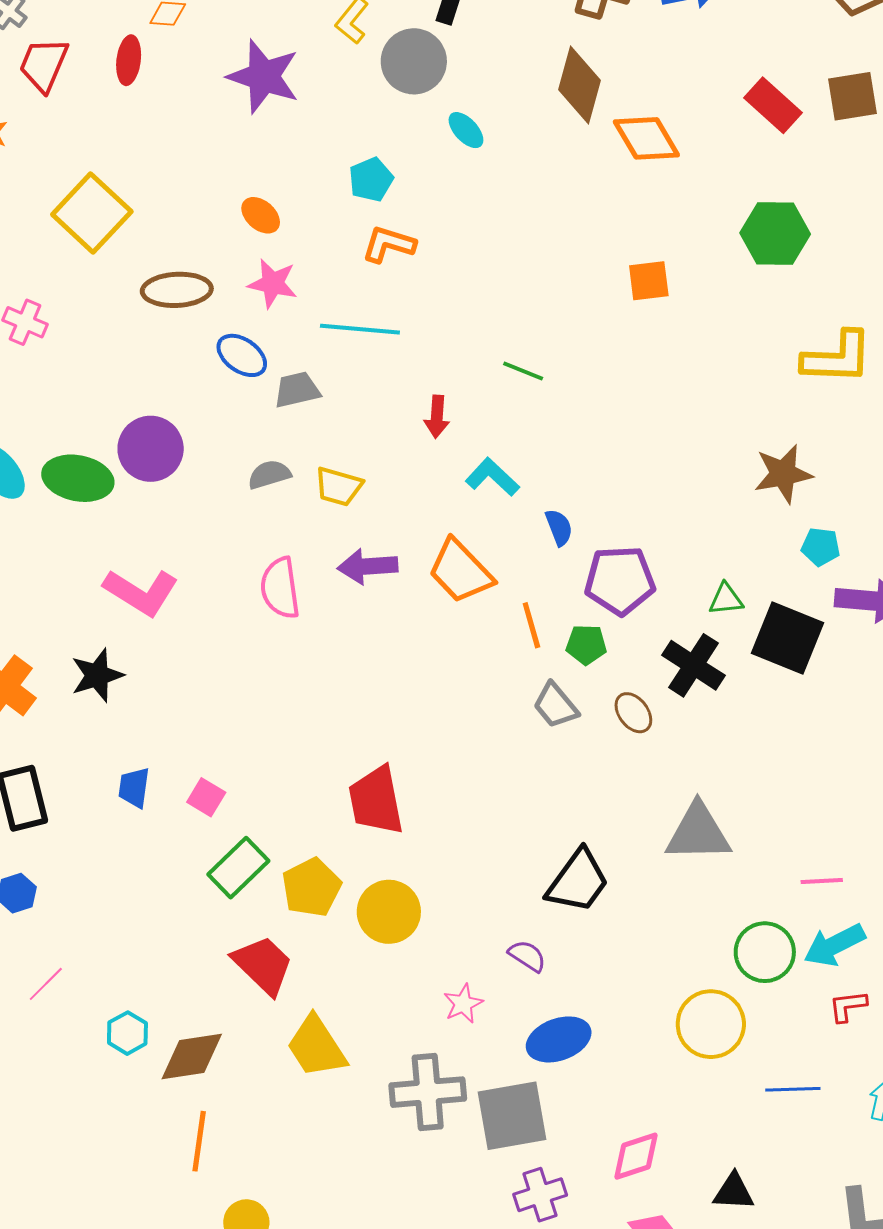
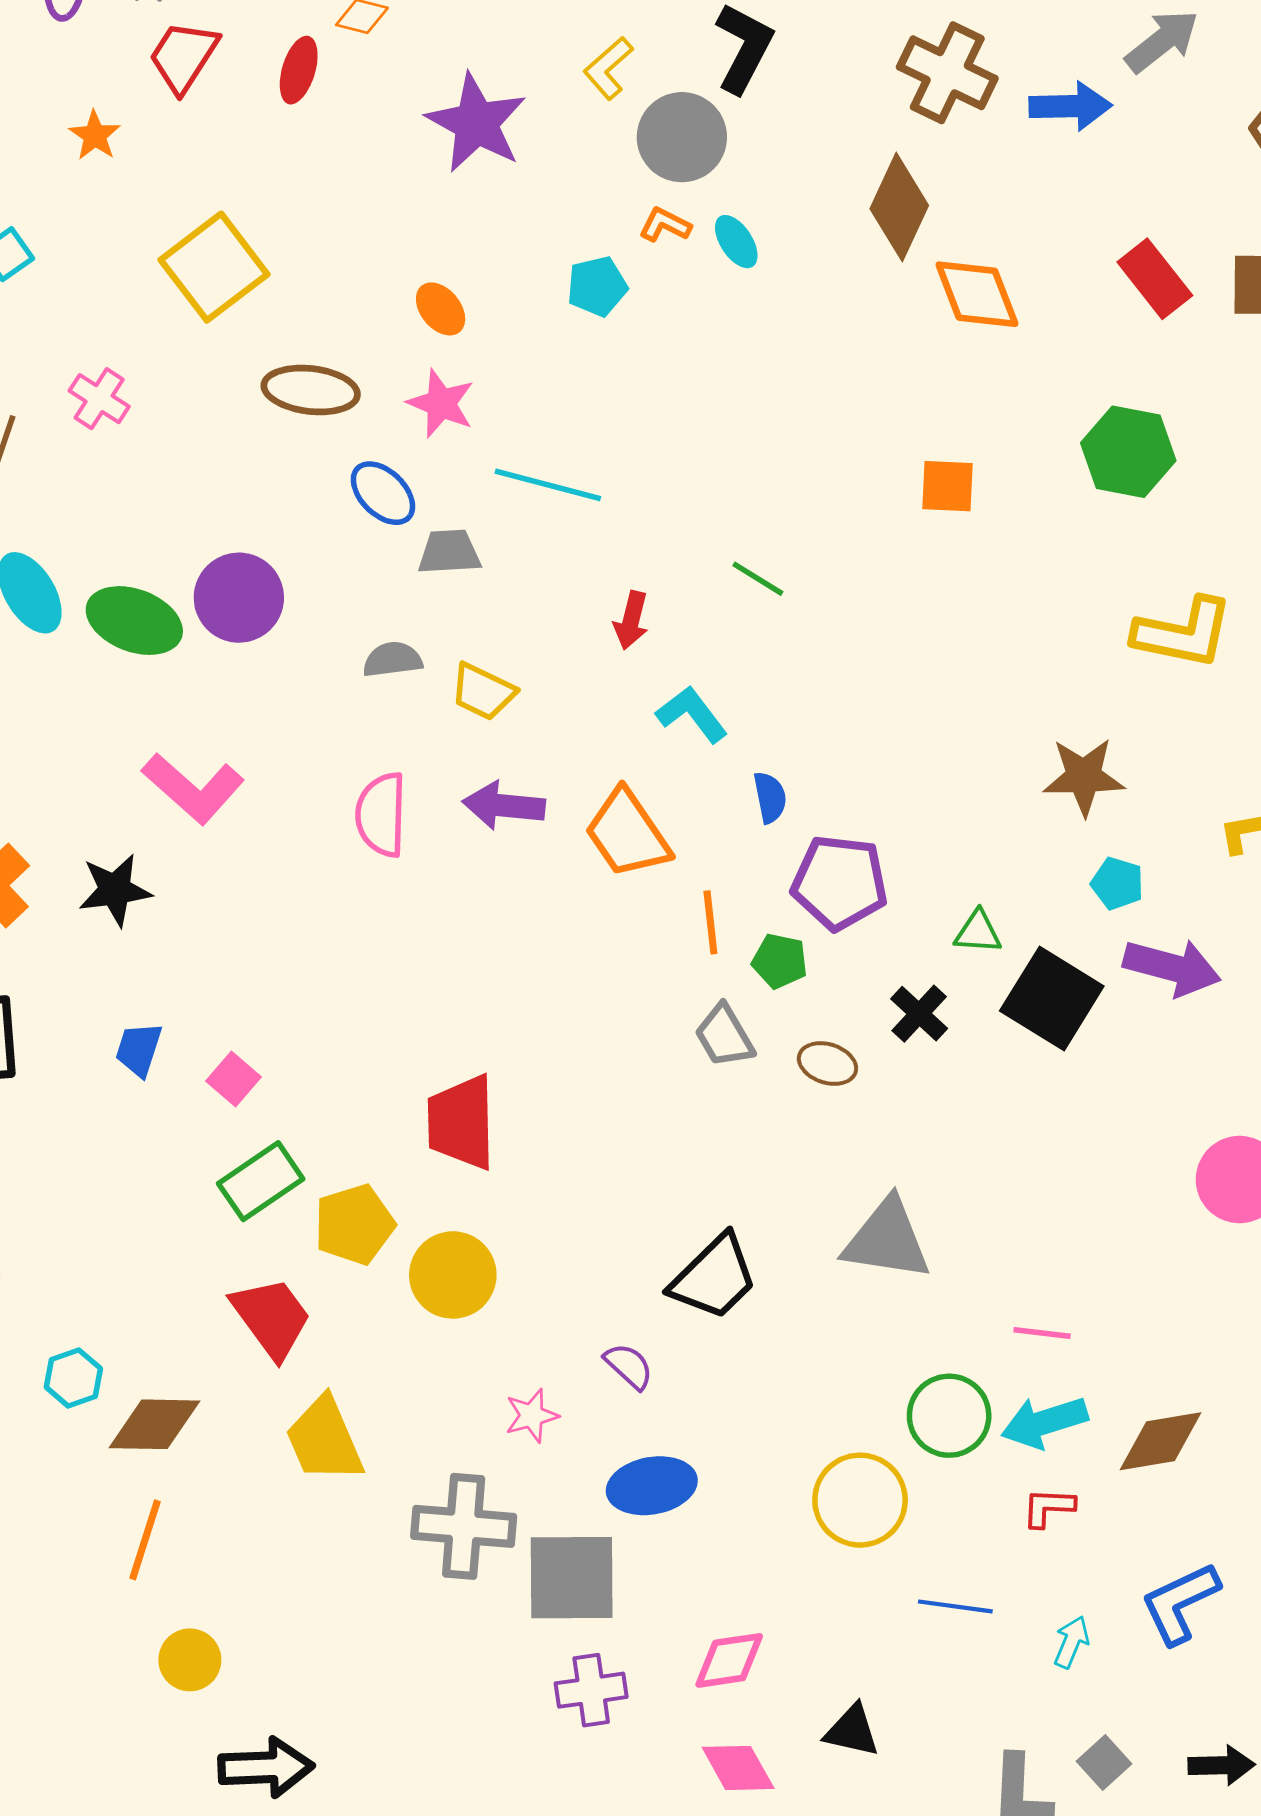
orange L-shape: (389, 244) -> (665, 225), moved, size x0.7
black cross: (694, 665) -> (919, 1014), size x0.7
brown ellipse: (633, 713) -> (827, 1064), turned -45

